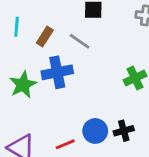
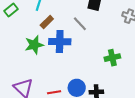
brown rectangle: (45, 37) -> (47, 22), moved

